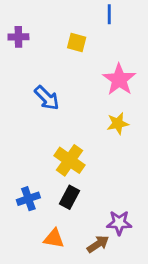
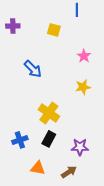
pink star: (119, 79) -> (84, 56), size x0.6
purple star: (119, 223) -> (80, 147), moved

